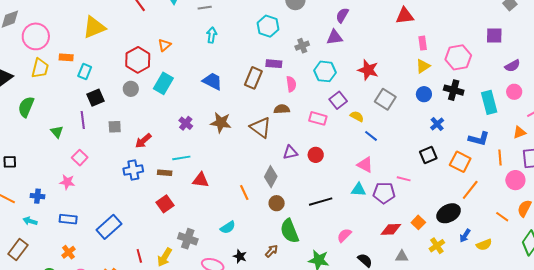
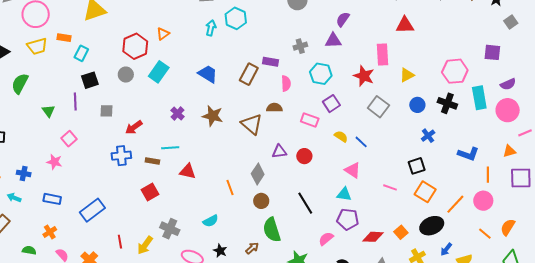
cyan hexagon: (268, 26) -> (236, 18), moved
pink rectangle: (423, 43) -> (382, 55), moved, size x1.5
yellow triangle: (423, 66) -> (407, 75), moved
yellow trapezoid: (40, 68) -> (37, 46), turned 55
pink circle: (514, 92) -> (508, 110), size x1.5
cyan rectangle: (489, 102) -> (479, 98), moved
yellow semicircle: (357, 116) -> (341, 136), moved
orange square: (460, 162) -> (425, 192), moved
pink circle: (515, 180) -> (483, 201), moved
purple pentagon: (384, 193) -> (348, 219), moved
black line: (321, 202) -> (305, 203), turned 70

